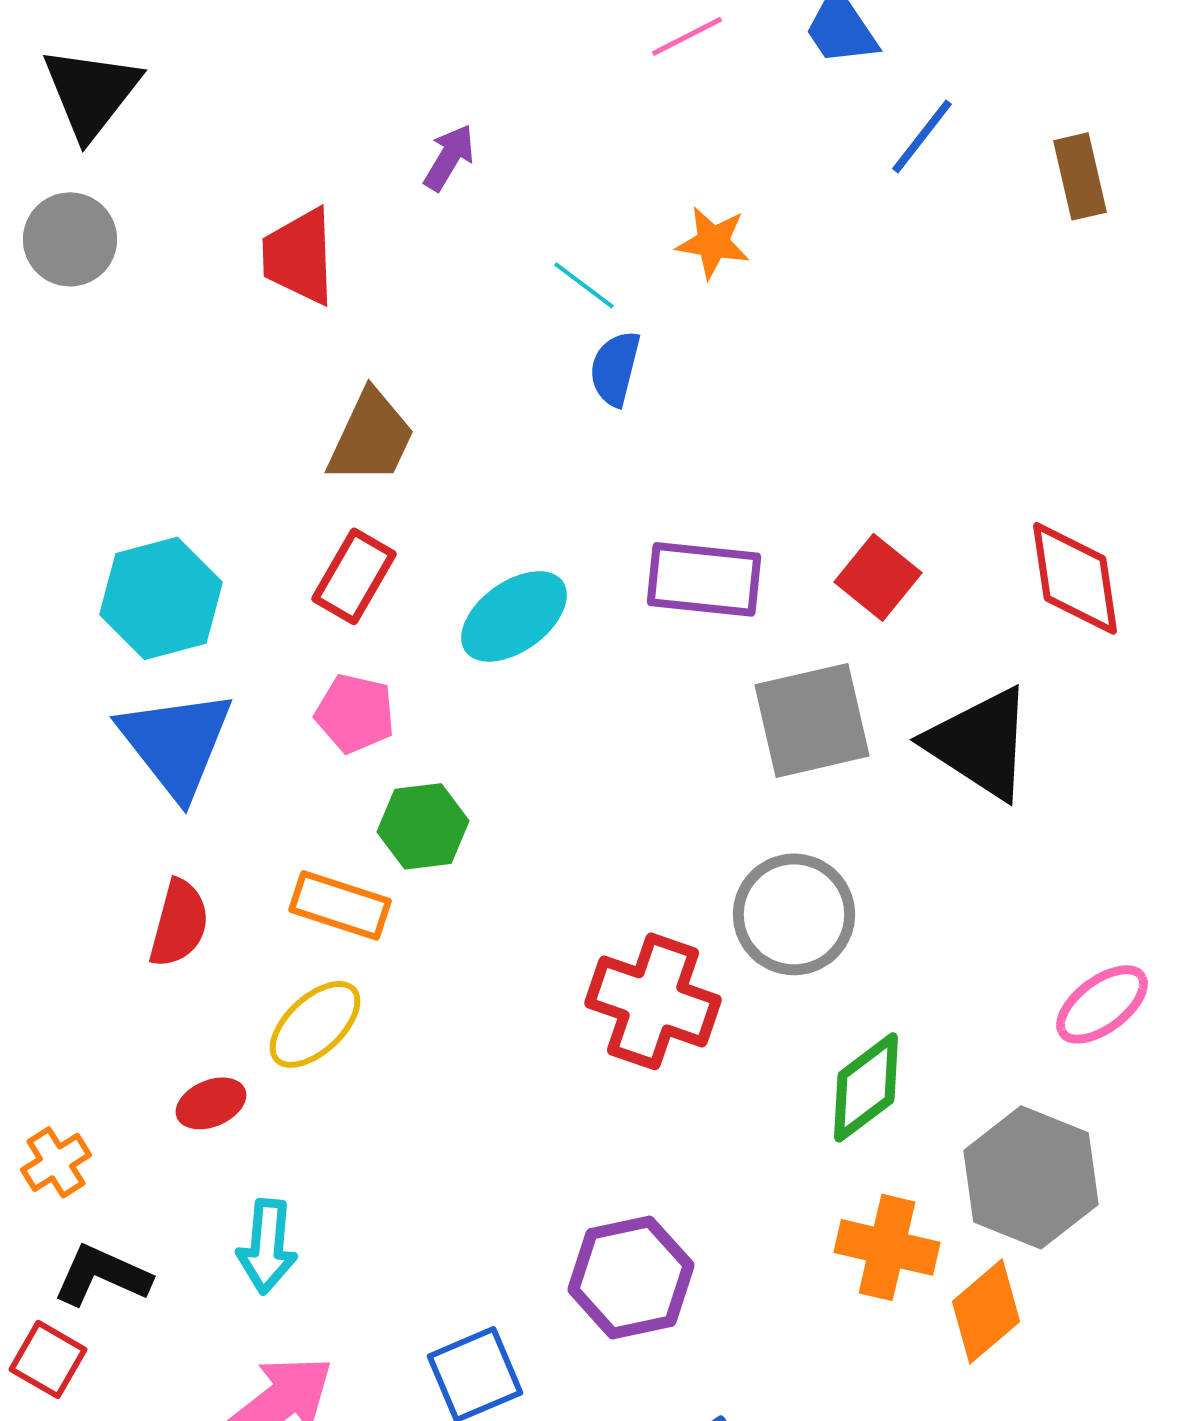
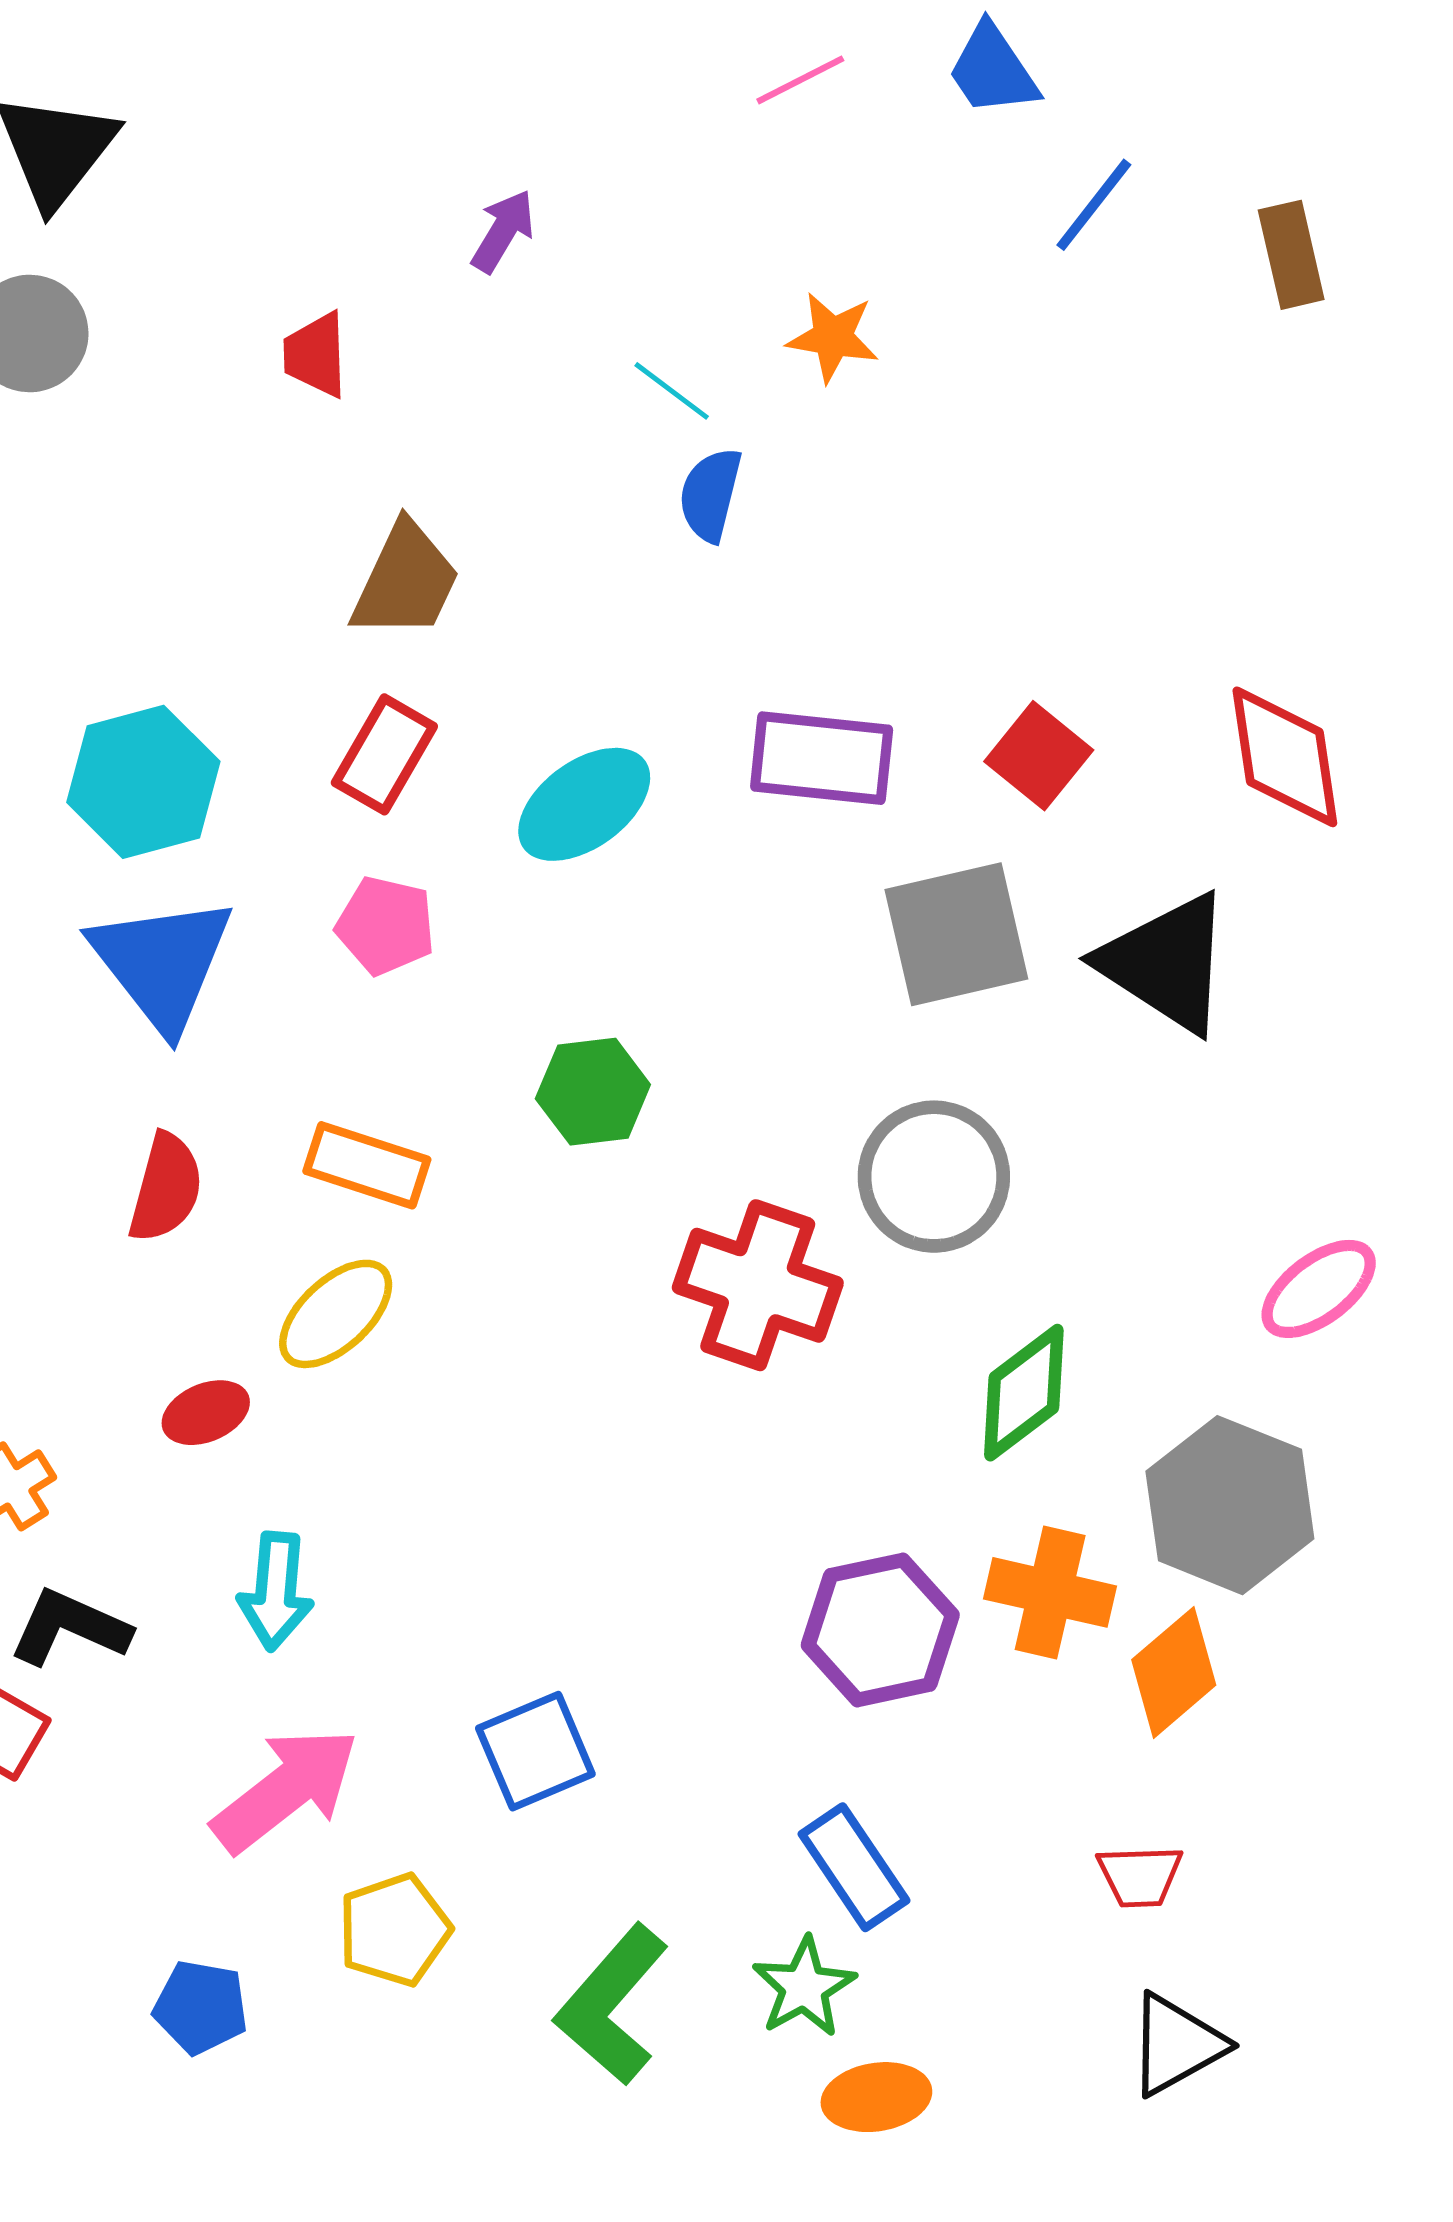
red trapezoid: (299, 256) -> (316, 355), size x0.7
green hexagon: (423, 826) -> (593, 1092), moved
purple hexagon: (631, 1277) -> (880, 1630), moved

